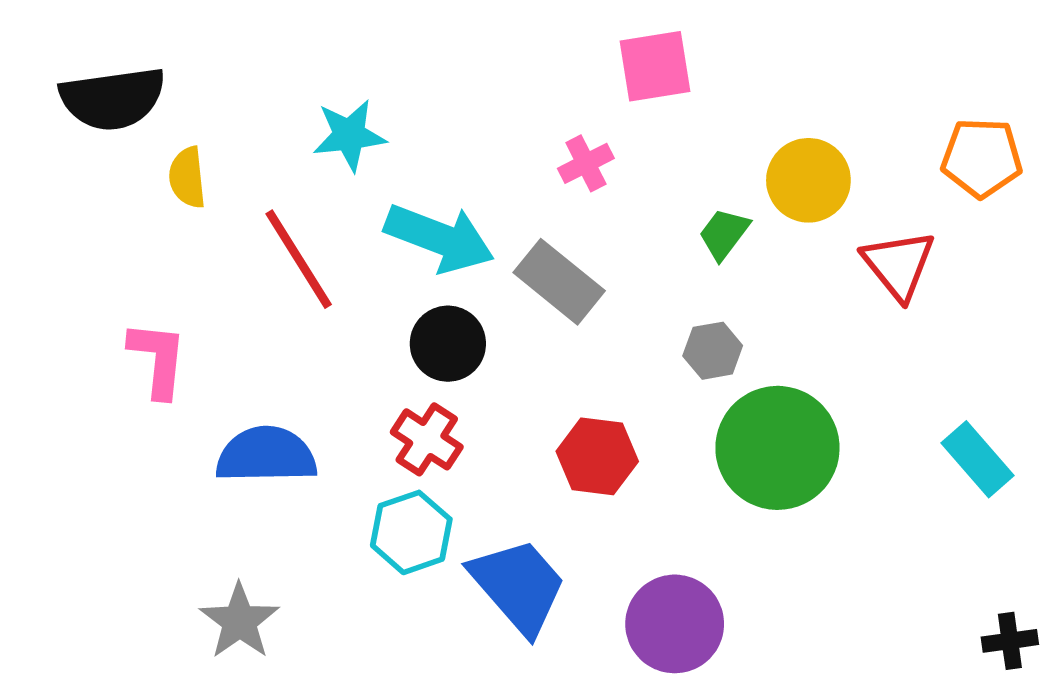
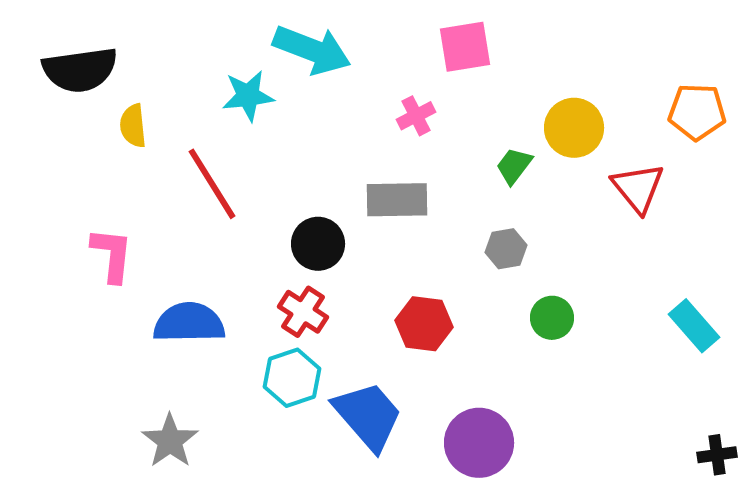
cyan arrow: (439, 238) -> (312, 50), moved
gray rectangle: (559, 282) -> (397, 200), turned -40
green circle: (777, 448) -> (552, 318), size x0.5

